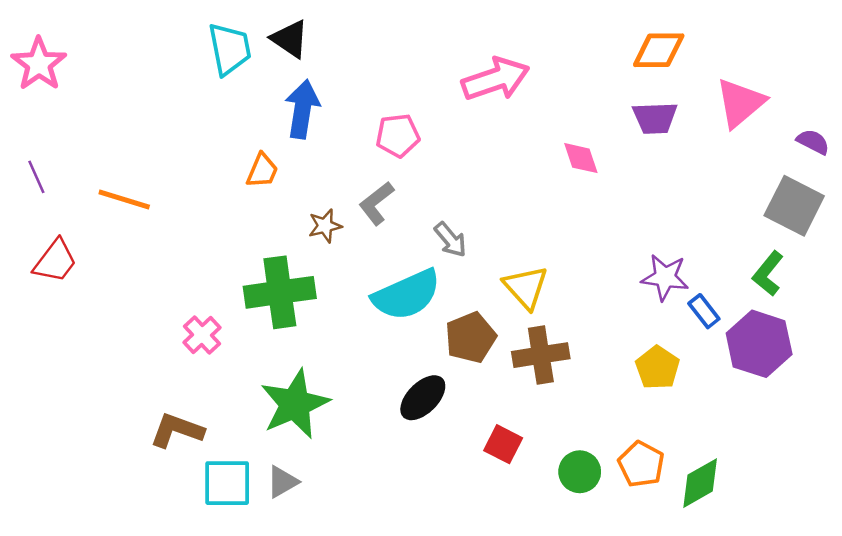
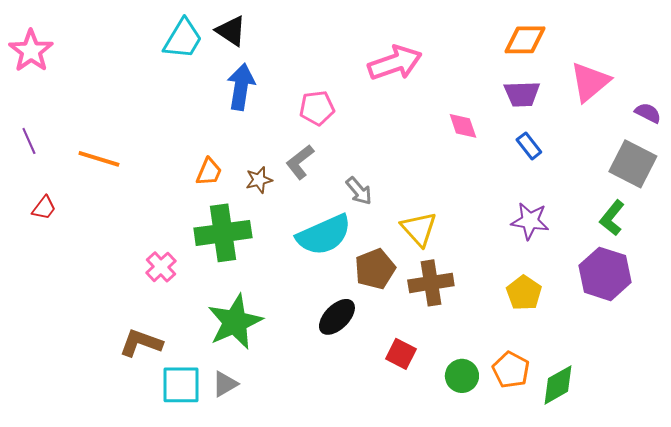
cyan trapezoid: (230, 49) -> (183, 39), turned 42
orange trapezoid: (262, 171) -> (209, 172), moved
red trapezoid: (55, 261) -> (44, 208), size x0.7
blue rectangle: (704, 311) -> (529, 146), moved

